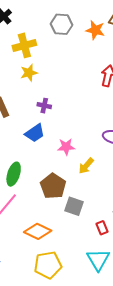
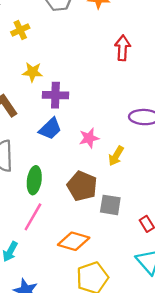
yellow cross: (24, 45) -> (20, 30), size x0.7
yellow star: (29, 73) -> (33, 72), moved, turned 30
purple cross: (44, 106) -> (55, 95), size x1.5

